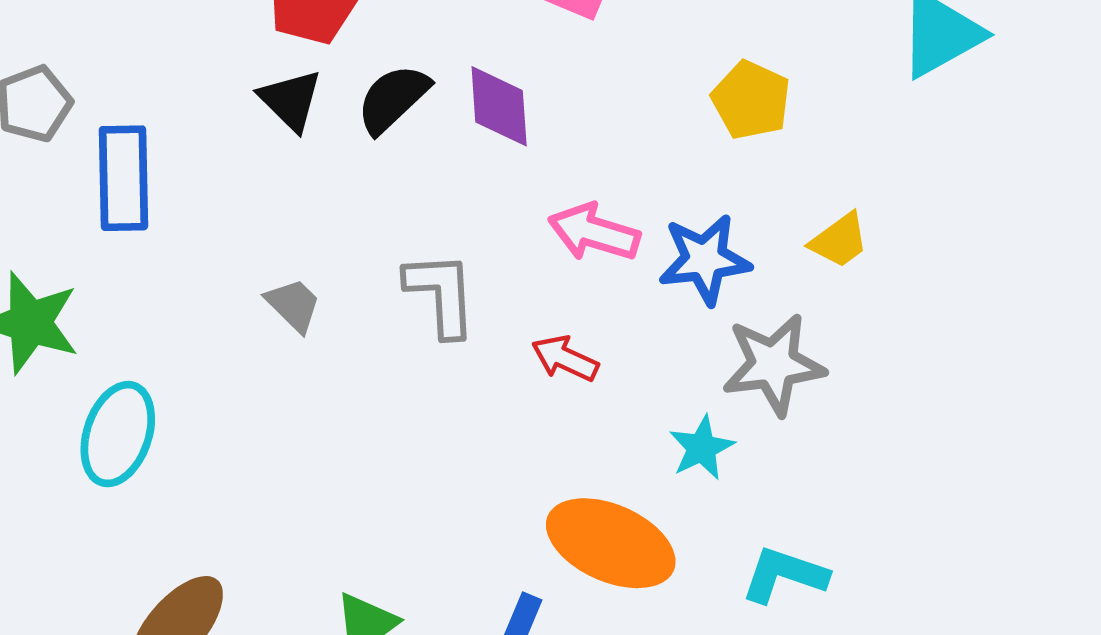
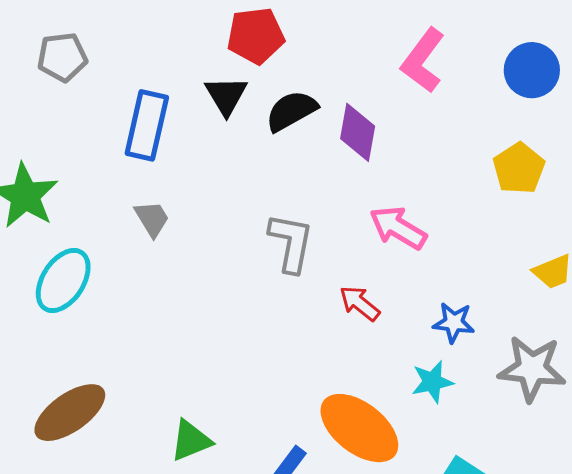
blue rectangle: (123, 178) -> (147, 125), moved
blue star: (705, 259) -> (454, 323), moved, size x0.7
gray trapezoid: (293, 305) -> (152, 219), moved
gray star: (774, 364) -> (532, 369), moved

